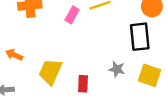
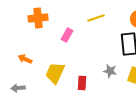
pink rectangle: (72, 15) -> (67, 35), moved

